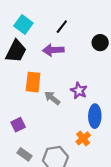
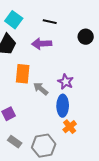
black line: (62, 27) -> (50, 22), turned 64
blue ellipse: (95, 116) -> (63, 106), moved

